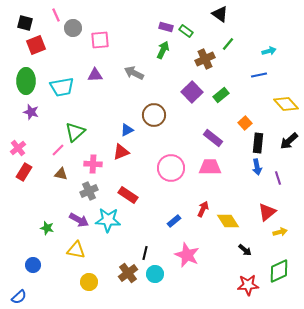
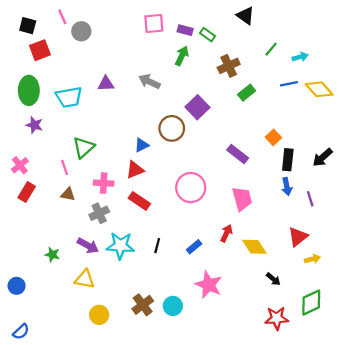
pink square: (100, 40) -> (154, 23), moved
green line: (228, 44) -> (271, 49), moved
purple square: (192, 92) -> (197, 107), moved
green rectangle: (221, 95) -> (247, 93), moved
yellow diamond: (286, 104) -> (319, 89), moved
pink line: (58, 150) -> (65, 167), turned -64
pink trapezoid: (210, 167) -> (242, 199), moved, turned 75
red rectangle: (128, 195) -> (139, 201), moved
black line: (145, 253) -> (157, 246), moved
blue circle: (33, 265) -> (17, 286), moved

